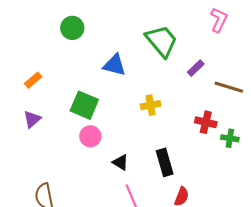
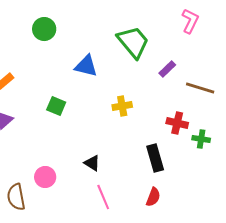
green square: (84, 105) -> (56, 106), size x0.7
pink circle: (90, 136) -> (45, 177), moved
black rectangle: (165, 162) -> (155, 158), moved

